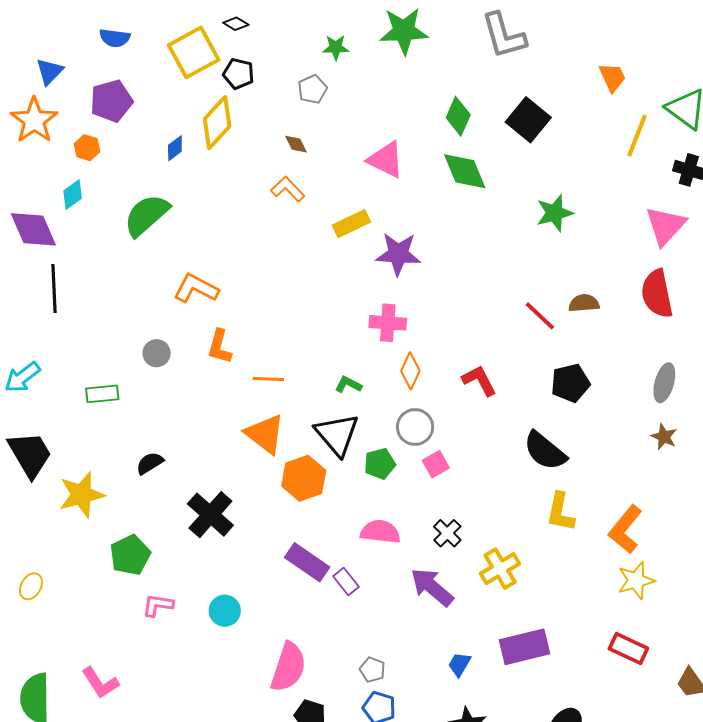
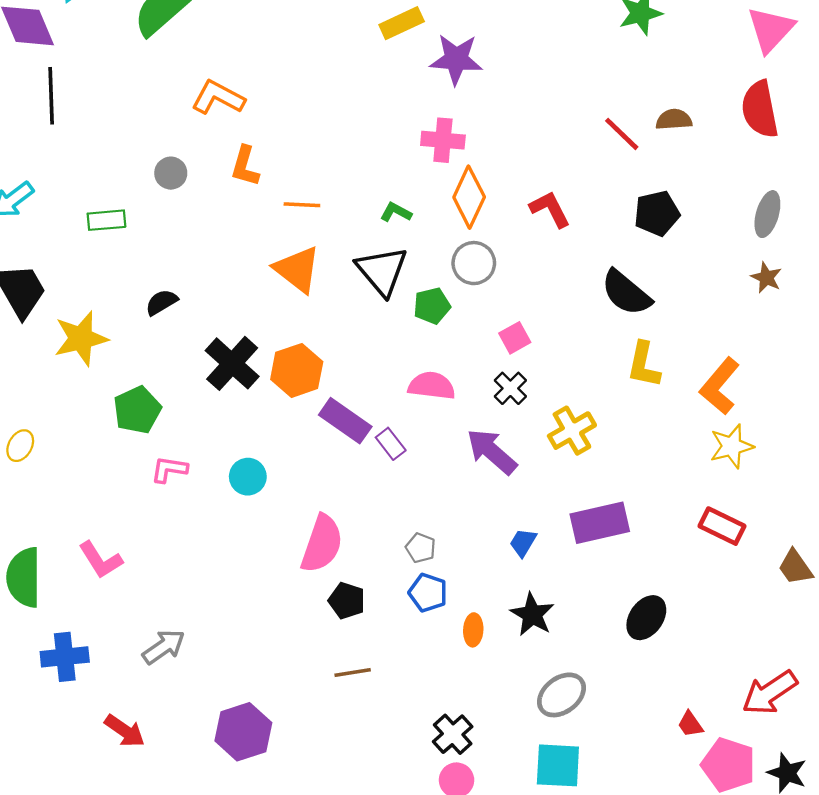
orange diamond: (410, 371) -> (469, 197), size x1.4
pink square: (436, 464) -> (515, 338), moved
orange hexagon: (304, 478) -> (297, 370), moved

